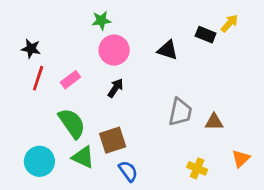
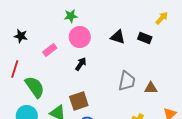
black rectangle: (206, 35) -> (145, 38), moved
red line: (38, 78) -> (15, 69), moved
pink rectangle: (70, 80) -> (50, 50), moved
green semicircle: (72, 123) -> (35, 87), moved

